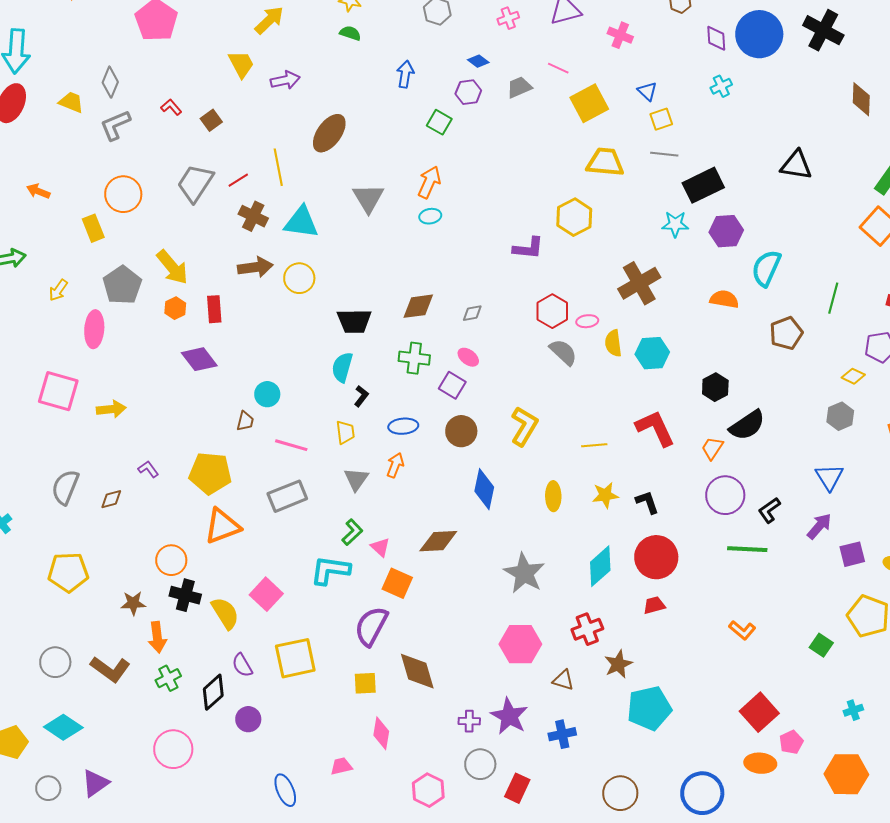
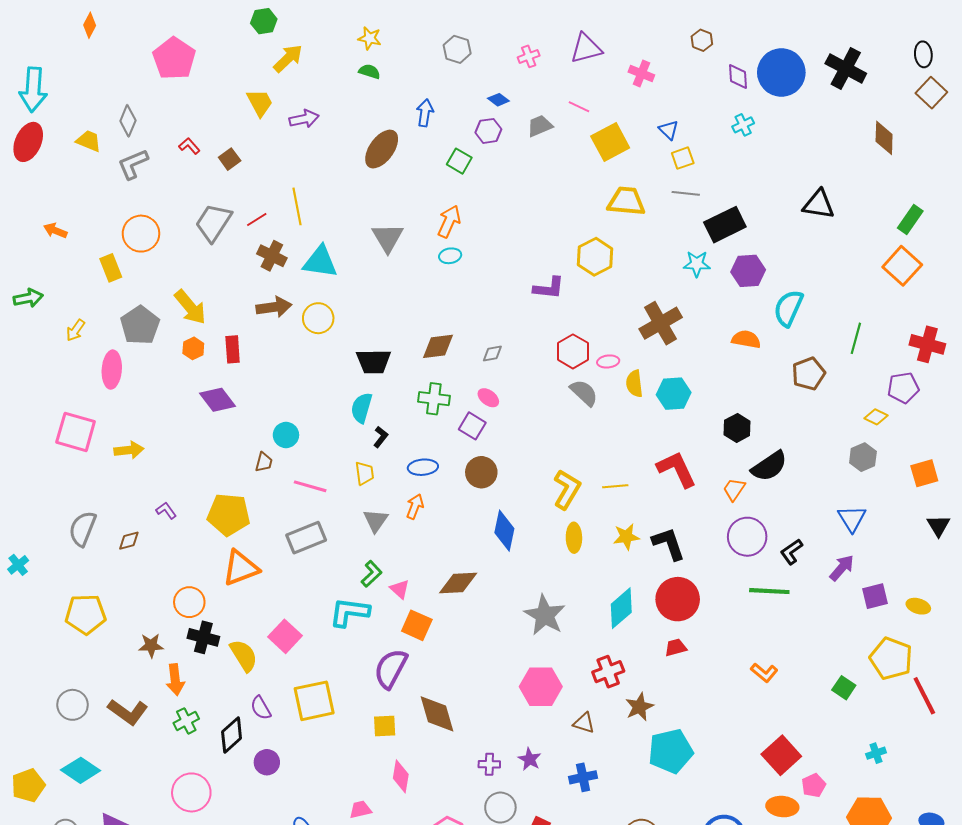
brown ellipse: (329, 133) -> (382, 149), moved
yellow L-shape: (524, 426) -> (567, 489), moved
black L-shape: (647, 502) -> (669, 544), size x1.4
purple star: (509, 716) -> (530, 759), size x0.6

